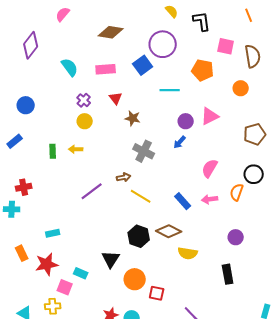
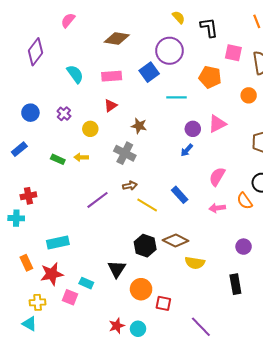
red triangle: (116, 98) -> (111, 106), moved, turned 32
purple cross: (84, 100) -> (64, 114), moved
green rectangle: (53, 151) -> (58, 159), turned -64
gray cross: (144, 151) -> (125, 153), moved
orange semicircle: (237, 192) -> (245, 201), turned -54
blue rectangle: (183, 201) -> (180, 195), moved
cyan rectangle: (53, 233) -> (58, 243), size x1.5
yellow cross: (53, 306) -> (38, 302), moved

